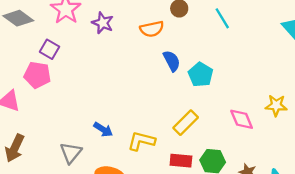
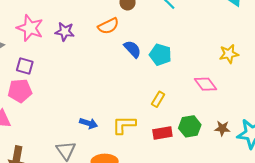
yellow star: (276, 105) -> (229, 54), moved
yellow rectangle: (186, 123) -> (158, 99), size x0.7

